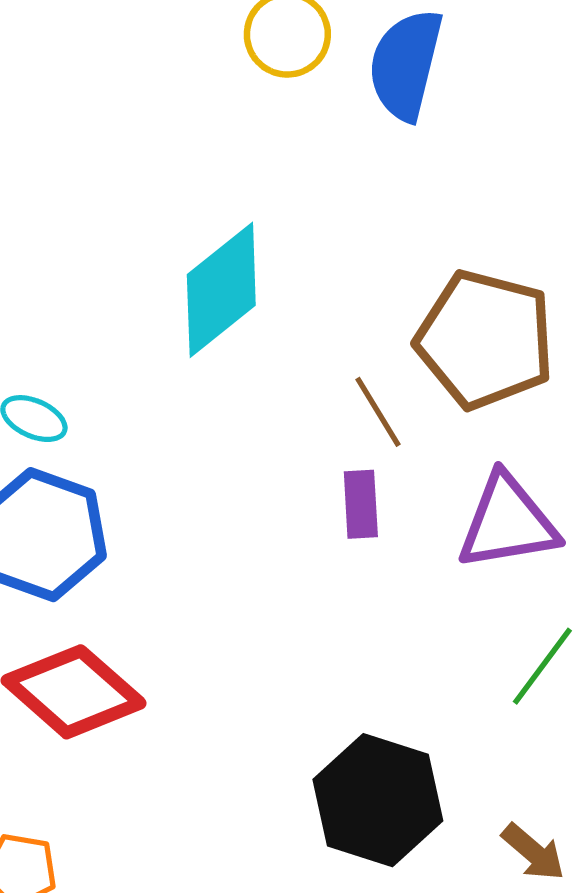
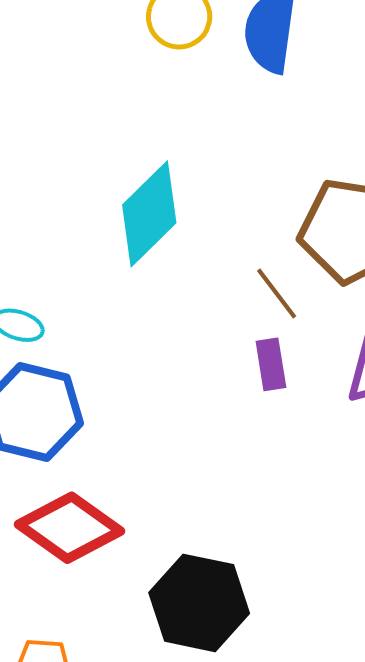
black hexagon: (378, 800) -> (199, 603), moved

